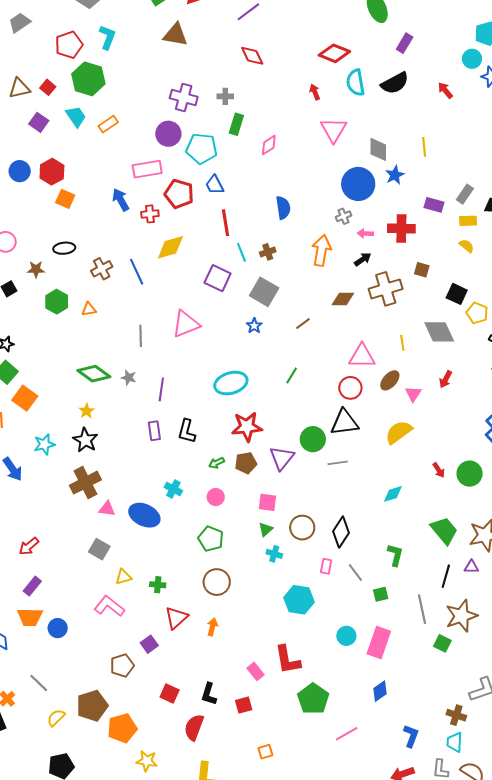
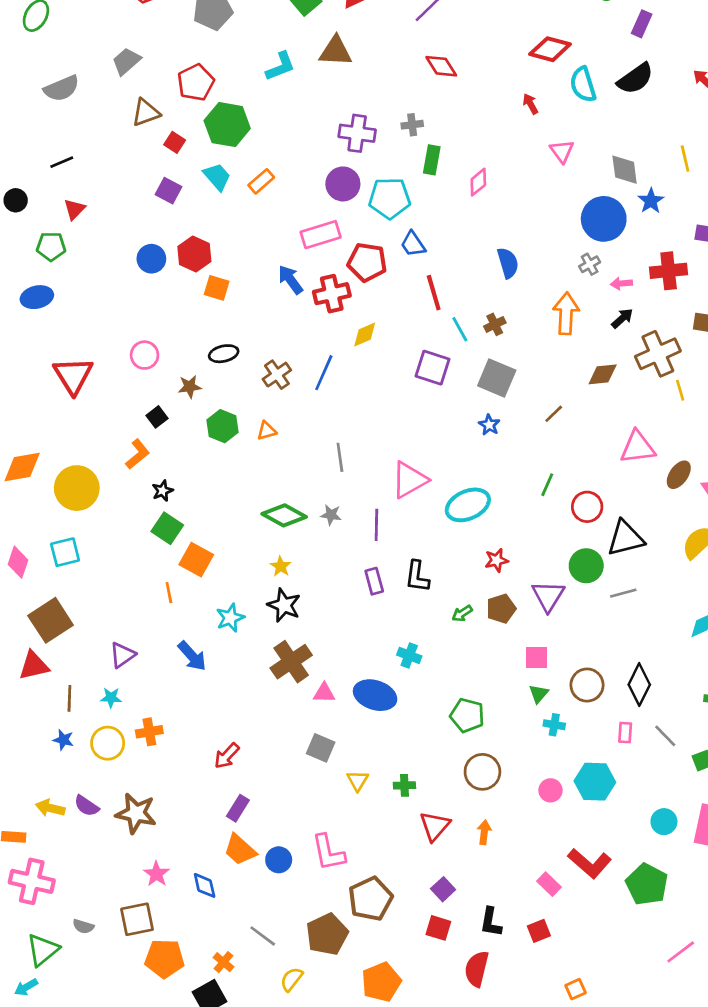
cyan L-shape: (107, 37) -> (280, 66), moved, turned 55
brown triangle: (19, 88) -> (146, 113), moved
pink triangle: (334, 130) -> (562, 151), size x0.7
red cross: (150, 214) -> (332, 294), size x1.5
yellow diamond: (170, 247) -> (365, 334), size x0.7
blue line: (137, 272) -> (324, 373), turned 56
pink triangle: (186, 324) -> (409, 480), moved
yellow line: (402, 343) -> (680, 390), moved
red circle: (350, 388) -> (587, 507), moved
red star: (247, 427) -> (496, 560), size x0.6
pink circle: (216, 497) -> (550, 790), moved
yellow triangle: (124, 577) -> (358, 781), turned -36
pink L-shape: (109, 606) -> (328, 853), moved, turned -132
orange trapezoid: (30, 617) -> (240, 850), turned 48
purple square: (149, 644) -> (443, 889), moved
red L-shape: (287, 660) -> (590, 863), turned -32
brown pentagon: (122, 666) -> (371, 899), size x1.4
green pentagon: (313, 699) -> (647, 884), moved
brown pentagon: (92, 706) -> (327, 934), moved

